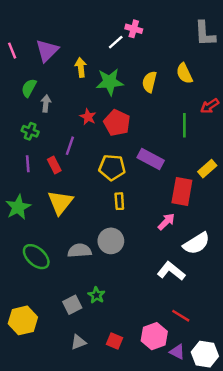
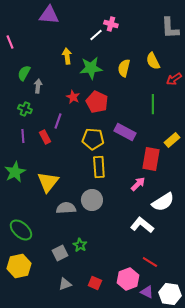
purple triangle: (47, 51) -> (49, 15), moved, turned 50
red arrow: (210, 106) -> (174, 79), moved
yellow rectangle: (119, 201) -> (99, 167), size x1.5
yellow triangle: (60, 202) -> (48, 182), moved
green ellipse: (36, 257) -> (21, 230), moved

